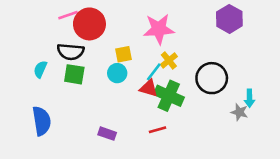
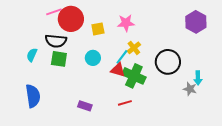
purple hexagon: (229, 19) -> (196, 22), moved
pink star: (159, 29) -> (126, 23), size x0.7
yellow square: (123, 54) -> (98, 29), moved

